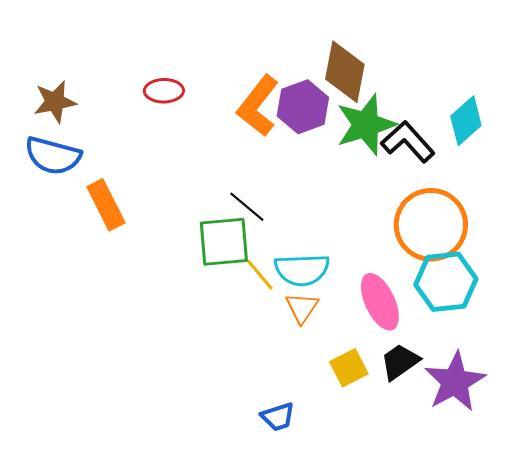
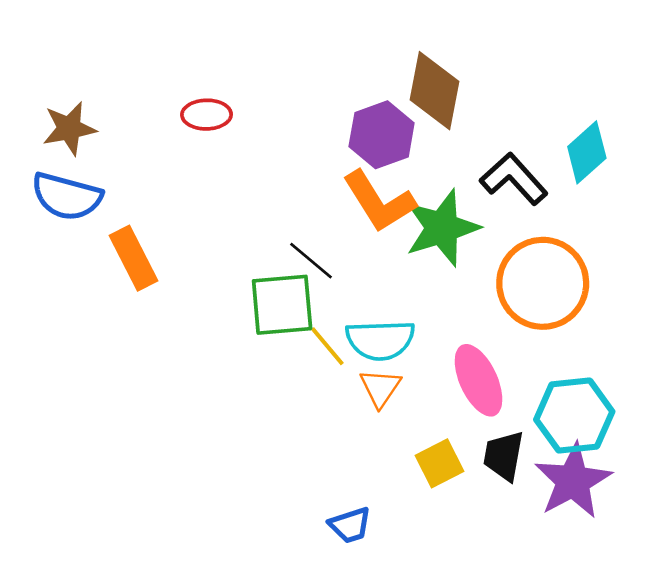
orange L-shape: (258, 106) -> (379, 201), moved, turned -70
green star: (366, 125) -> (442, 228), moved
cyan hexagon: (446, 282) -> (574, 416), moved
black trapezoid: (400, 362) -> (504, 456), turned -45

